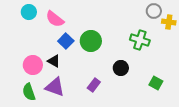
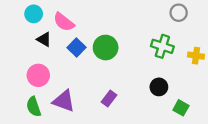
yellow cross: (169, 22) -> (196, 56), moved
black triangle: (54, 61) -> (44, 39), moved
black circle: (121, 68) -> (159, 87), moved
green square: (156, 83) -> (181, 108), moved

